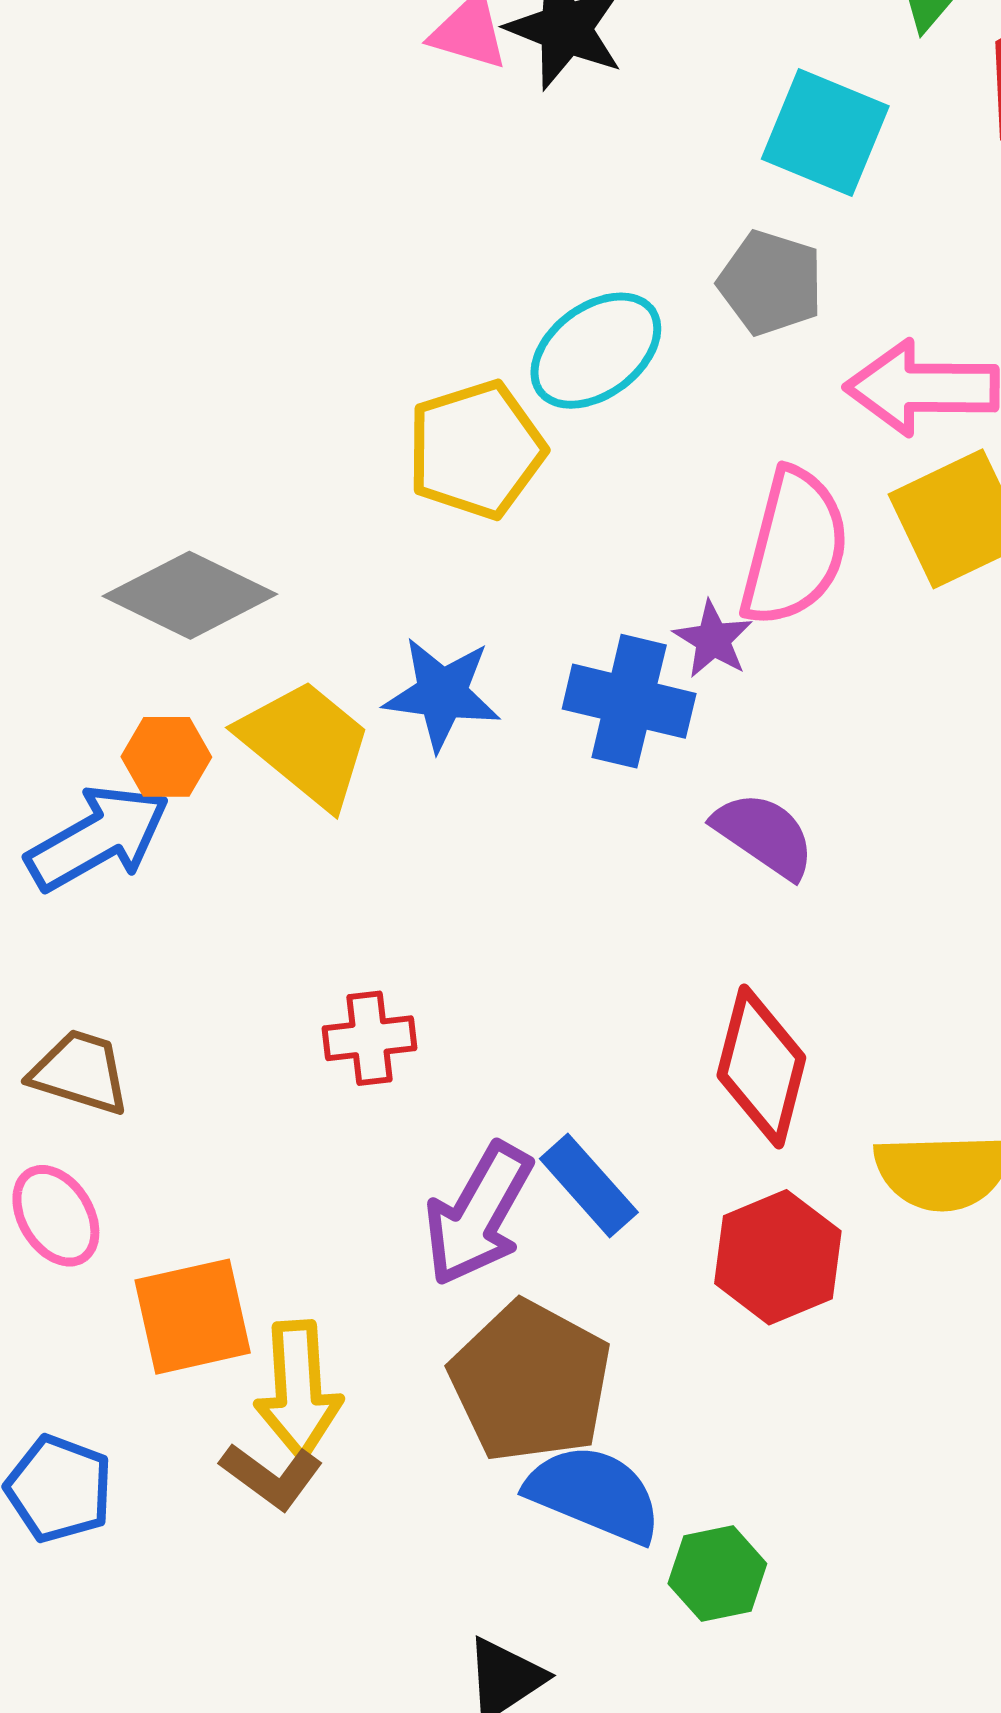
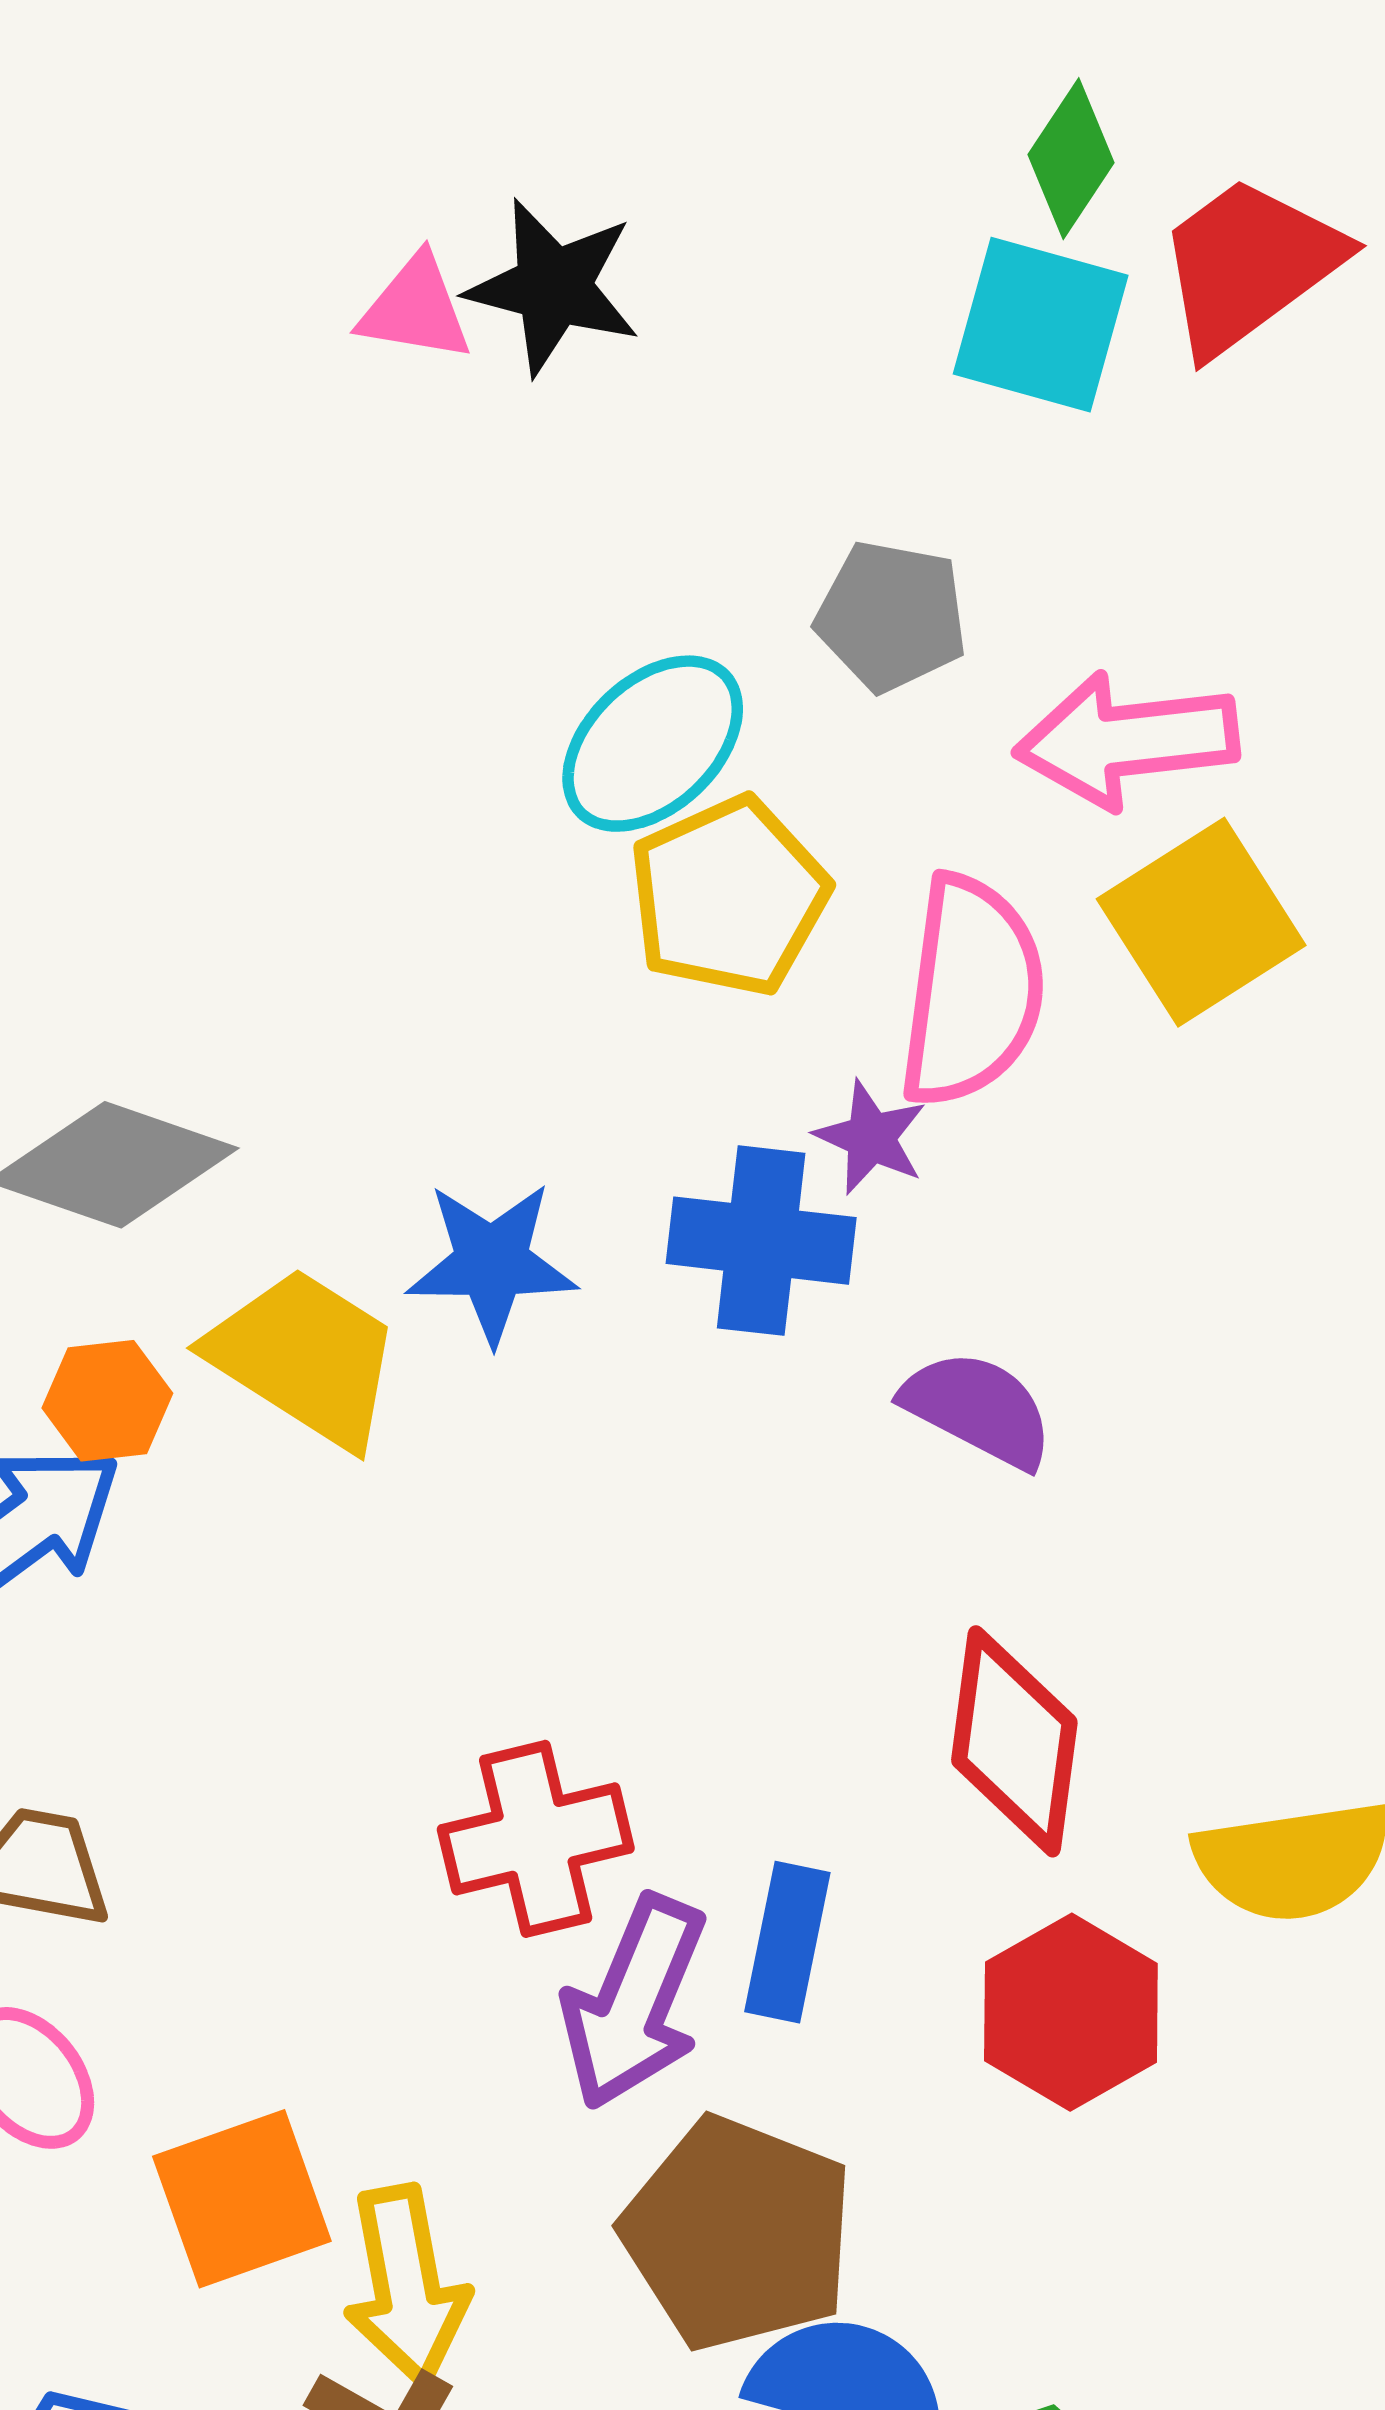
cyan square: (825, 133) -> (1041, 325), moved
yellow pentagon: (476, 450) -> (729, 896), moved
red cross: (369, 1038) -> (536, 1839), moved, size x1.4
blue rectangle: (589, 1186) -> (787, 1942), turned 60

